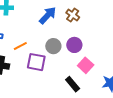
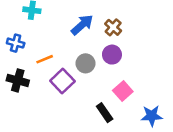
purple circle: (74, 45) -> (112, 55), moved
purple square: (36, 62) -> (62, 81), turned 30

